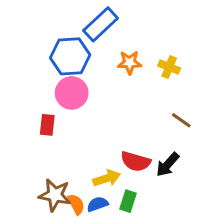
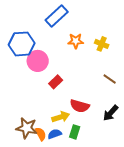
blue hexagon: (70, 56) -> (22, 44), moved
red rectangle: (47, 125) -> (56, 82), moved, turned 40
black arrow: (168, 165) -> (111, 113), moved

